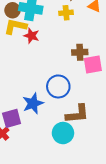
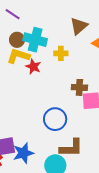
yellow cross: (66, 13) -> (61, 53), moved
blue star: (33, 103) -> (23, 153), moved

